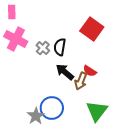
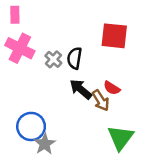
red square: (92, 29) -> (114, 36), turned -30
brown arrow: (81, 81) -> (101, 100), turned -54
blue circle: (52, 108) -> (31, 126), moved

